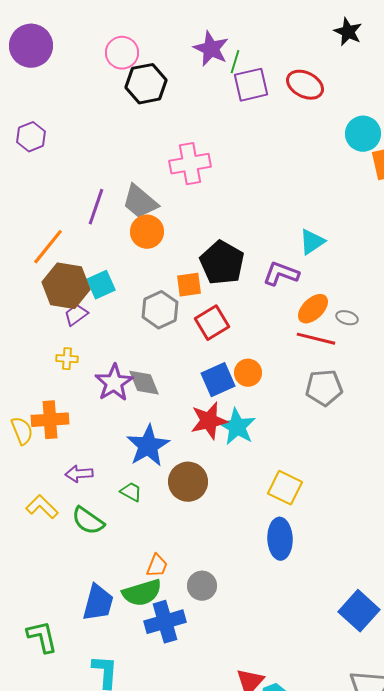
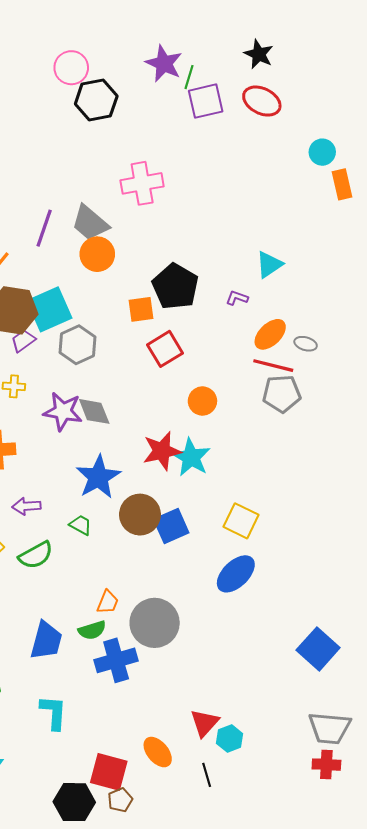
black star: (348, 32) -> (259, 54), moved
cyan circle: (363, 134) -> (322, 152), size x0.7
purple L-shape: (281, 274) -> (237, 298), size x0.6
cyan square: (101, 285) -> (49, 309), size x1.5
gray hexagon: (160, 310) -> (77, 345), moved
blue square: (218, 380) -> (171, 526), moved
purple star: (114, 383) -> (63, 411), turned -30
gray pentagon: (324, 388) -> (282, 394), moved
green semicircle: (88, 521) -> (36, 555), turned -64
blue ellipse: (280, 539) -> (236, 574), turned 48
gray circle: (202, 586) -> (155, 623), size x1.6
green semicircle: (142, 593) -> (92, 630), size x0.7

